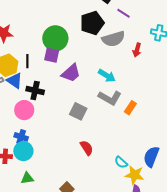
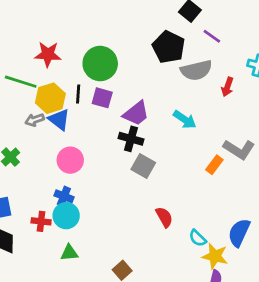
black pentagon: (92, 23) -> (169, 47), turned -30
green circle: (55, 38) -> (100, 64), moved
purple square: (52, 55) -> (102, 98), moved
black cross: (35, 91) -> (131, 139), moved
gray L-shape: (110, 98) -> (239, 149), moved
red semicircle: (87, 148) -> (164, 217), moved

